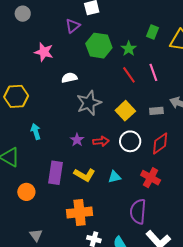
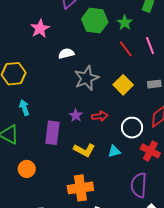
pink star: (44, 52) -> (40, 29), turned 30
cyan arrow: (36, 132) -> (24, 108), moved
white circle: (130, 141) -> (132, 128), moved
purple rectangle: (56, 173) -> (52, 133), moved

